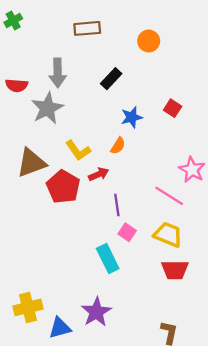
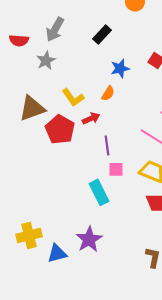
gray arrow: (58, 73) -> (55, 29), turned 30
gray star: (47, 108) -> (46, 60), size x0.7
pink square: (127, 232) -> (116, 169), turned -35

